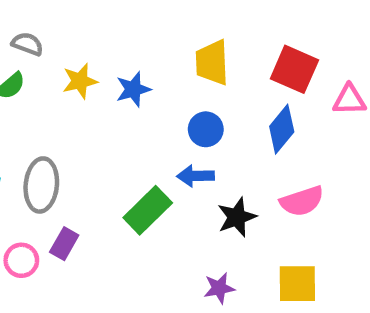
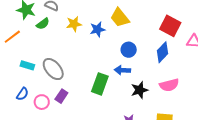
yellow trapezoid: (212, 63) -> (120, 18), moved, turned -40
gray ellipse: (41, 185) -> (53, 69), turned -50
green rectangle: (148, 210) -> (100, 84), turned -30

